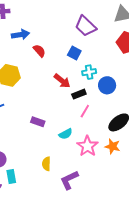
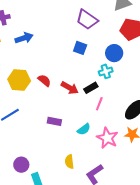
red semicircle: (39, 51) -> (44, 80), moved
cyan cross: (89, 72) -> (106, 71), moved
red arrow: (62, 81) -> (70, 88), moved
blue circle: (107, 85) -> (114, 53), moved

